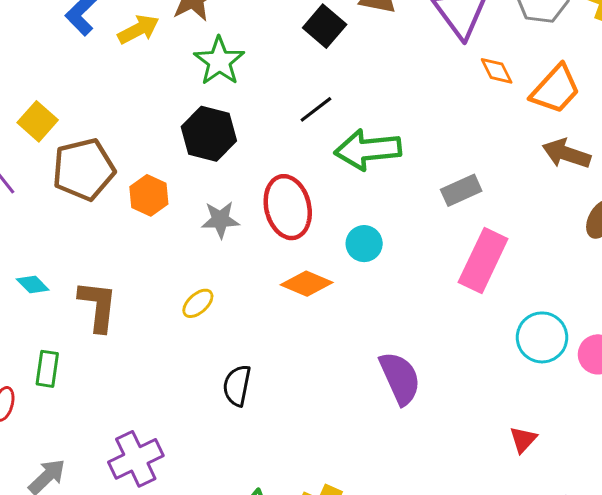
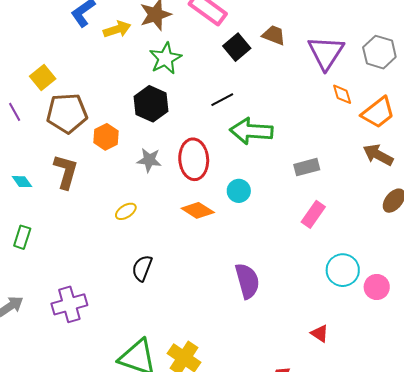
pink rectangle: (483, 260) -> (313, 214), size x0.7
brown L-shape: (98, 306) -> (66, 172), moved
red triangle: (523, 440) -> (320, 334), turned -48

